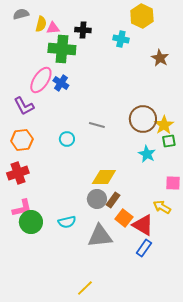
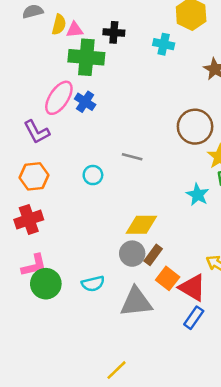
brown circle: (143, 119) -> (195, 127), moved

